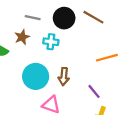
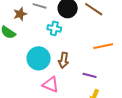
brown star: (22, 37) -> (20, 14), moved
purple line: (94, 91) -> (90, 75), turned -40

